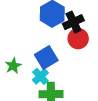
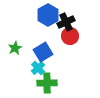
green star: (13, 66) -> (15, 48), moved

